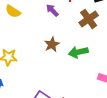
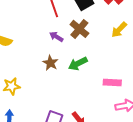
purple arrow: (52, 10) -> (56, 37), moved

